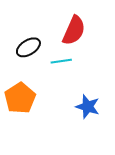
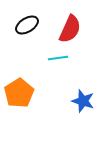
black ellipse: (28, 47) -> (27, 25), moved

